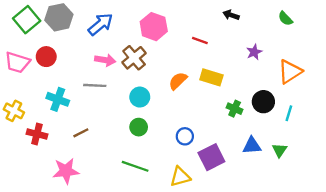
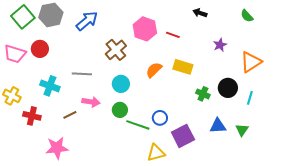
pink hexagon: (154, 27) -> (145, 29), moved
pink arrow: (105, 60) -> (91, 102), moved
green line: (135, 166) -> (138, 125), moved

